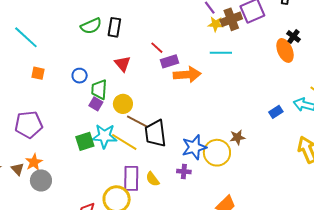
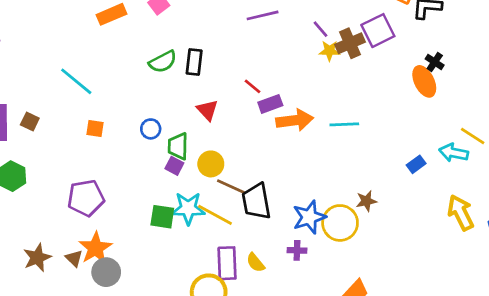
cyan line: (221, 53) -> (344, 124), moved
green square: (85, 141) -> (162, 217), turned 30
orange star: (34, 162) -> (95, 248), size x1.4

